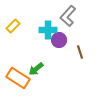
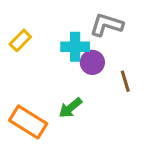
gray L-shape: (68, 16) -> (106, 25), turned 65
green arrow: (36, 69) -> (70, 108), moved

